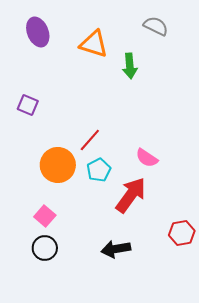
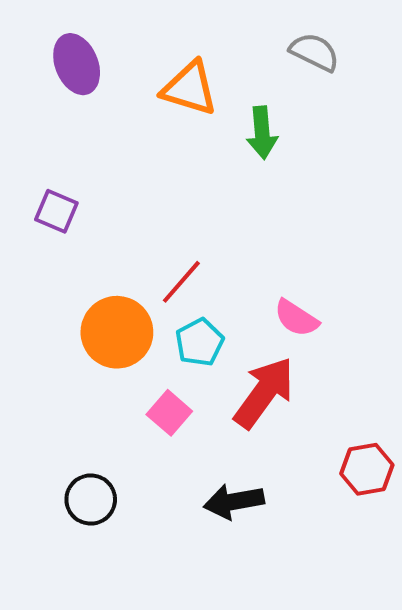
pink square: (45, 216) -> (169, 413), moved

